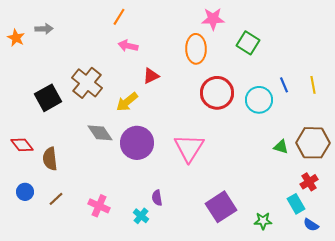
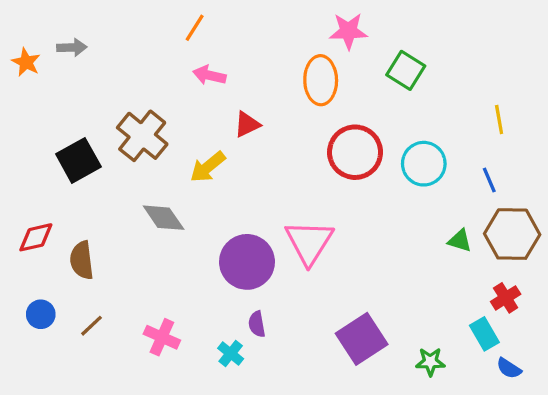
blue line: (284, 85) -> (489, 180), moved
yellow line: (313, 85) -> (499, 119), moved
purple circle: (137, 143) -> (247, 262), moved
red diamond: (22, 145) -> (36, 237), turned -65

